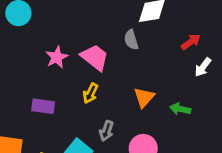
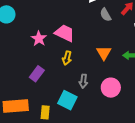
gray semicircle: (131, 40) -> (106, 15), moved
purple rectangle: (43, 106) -> (37, 74), turned -49

